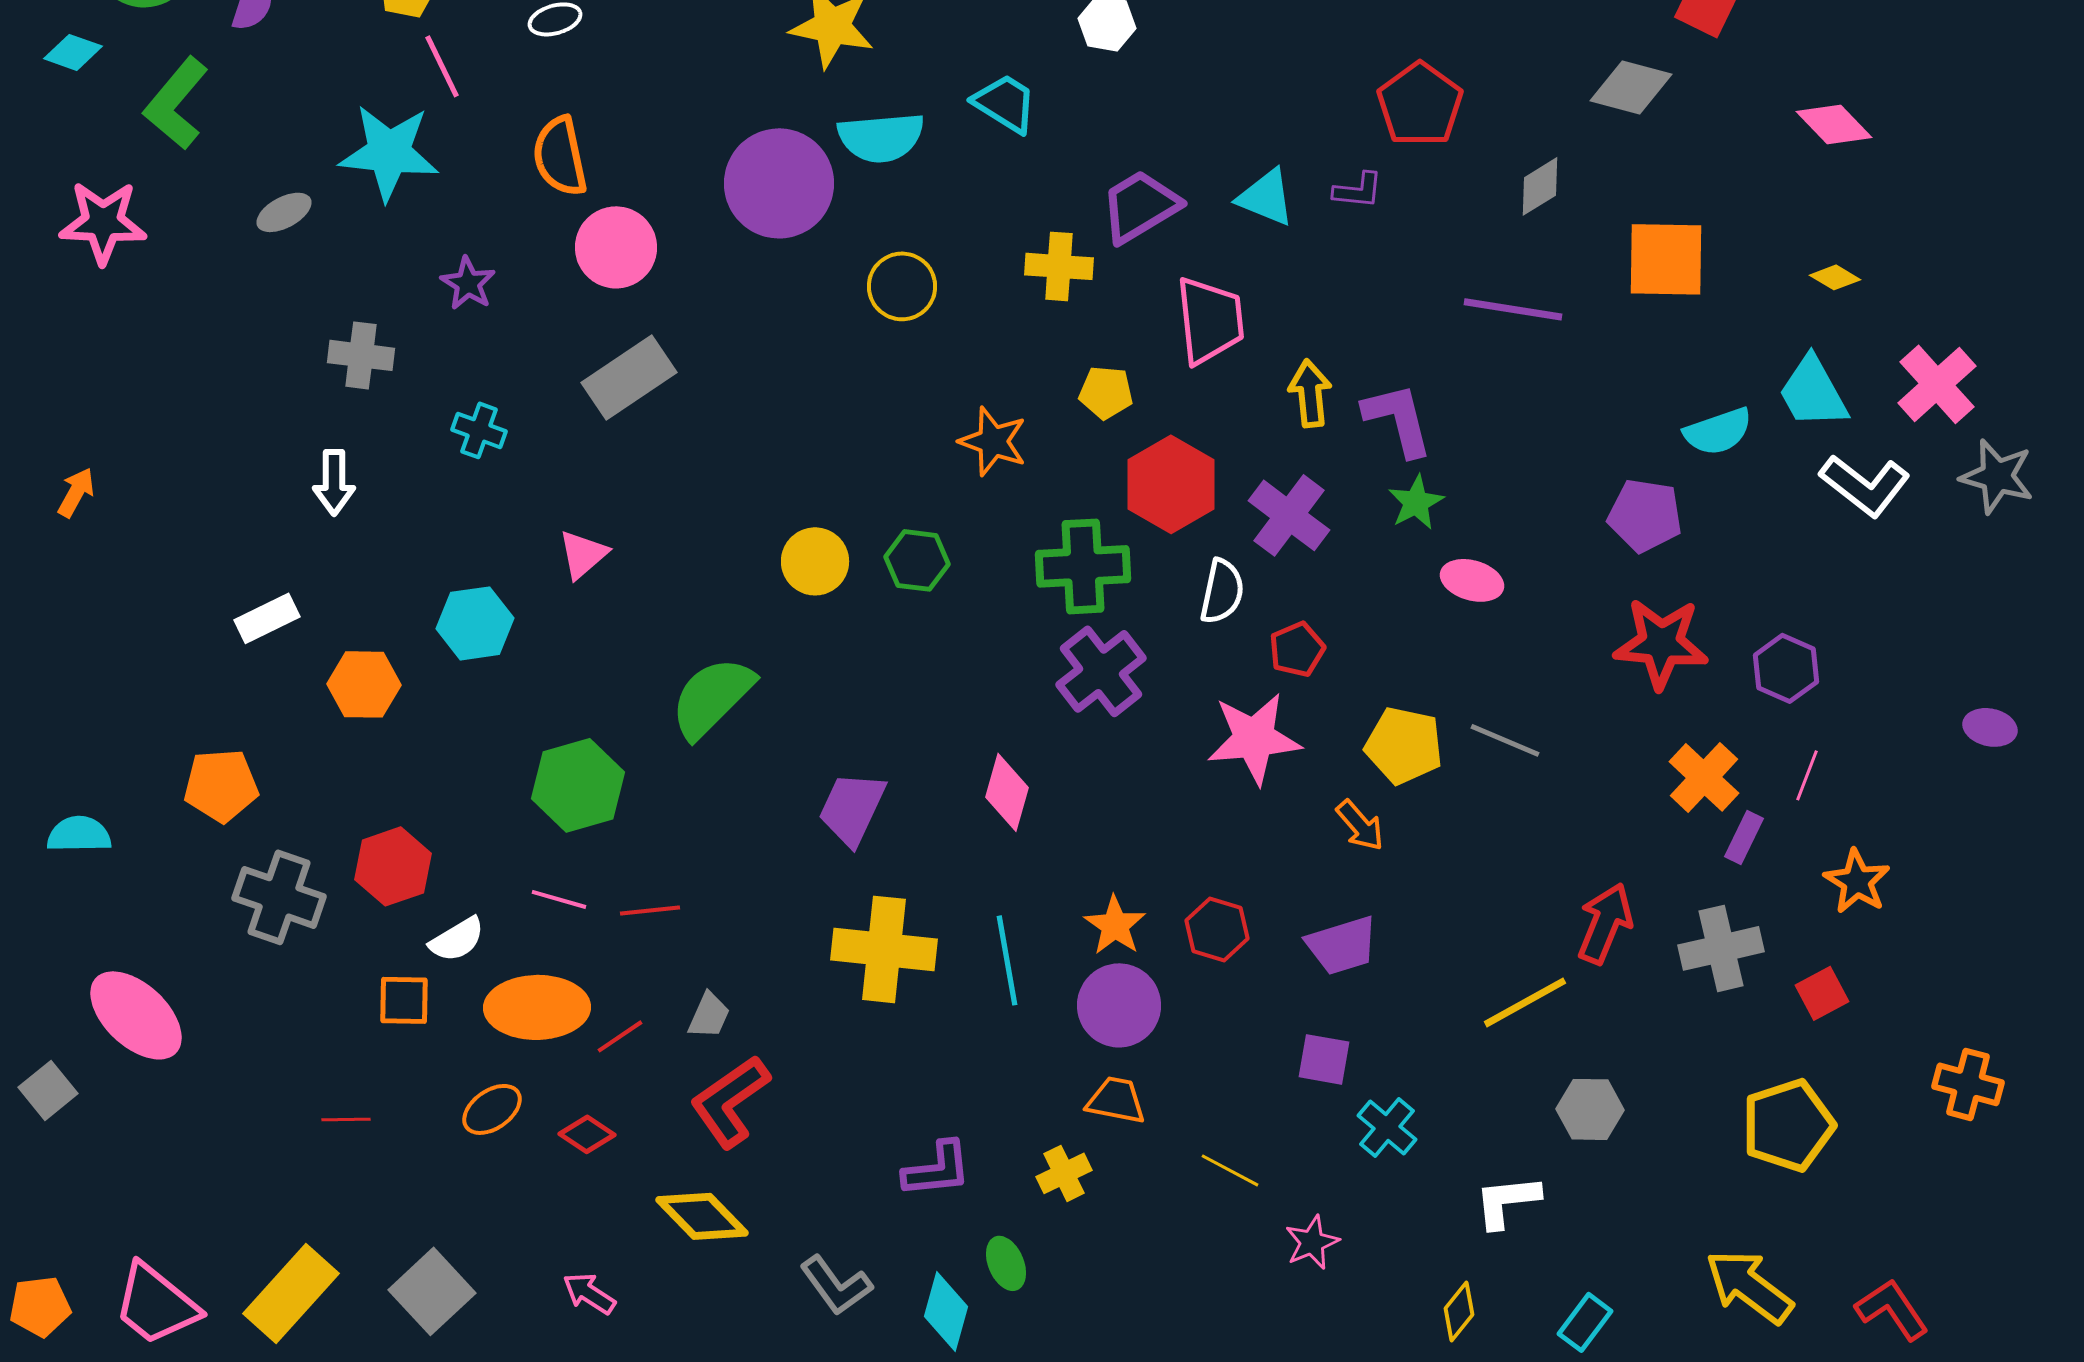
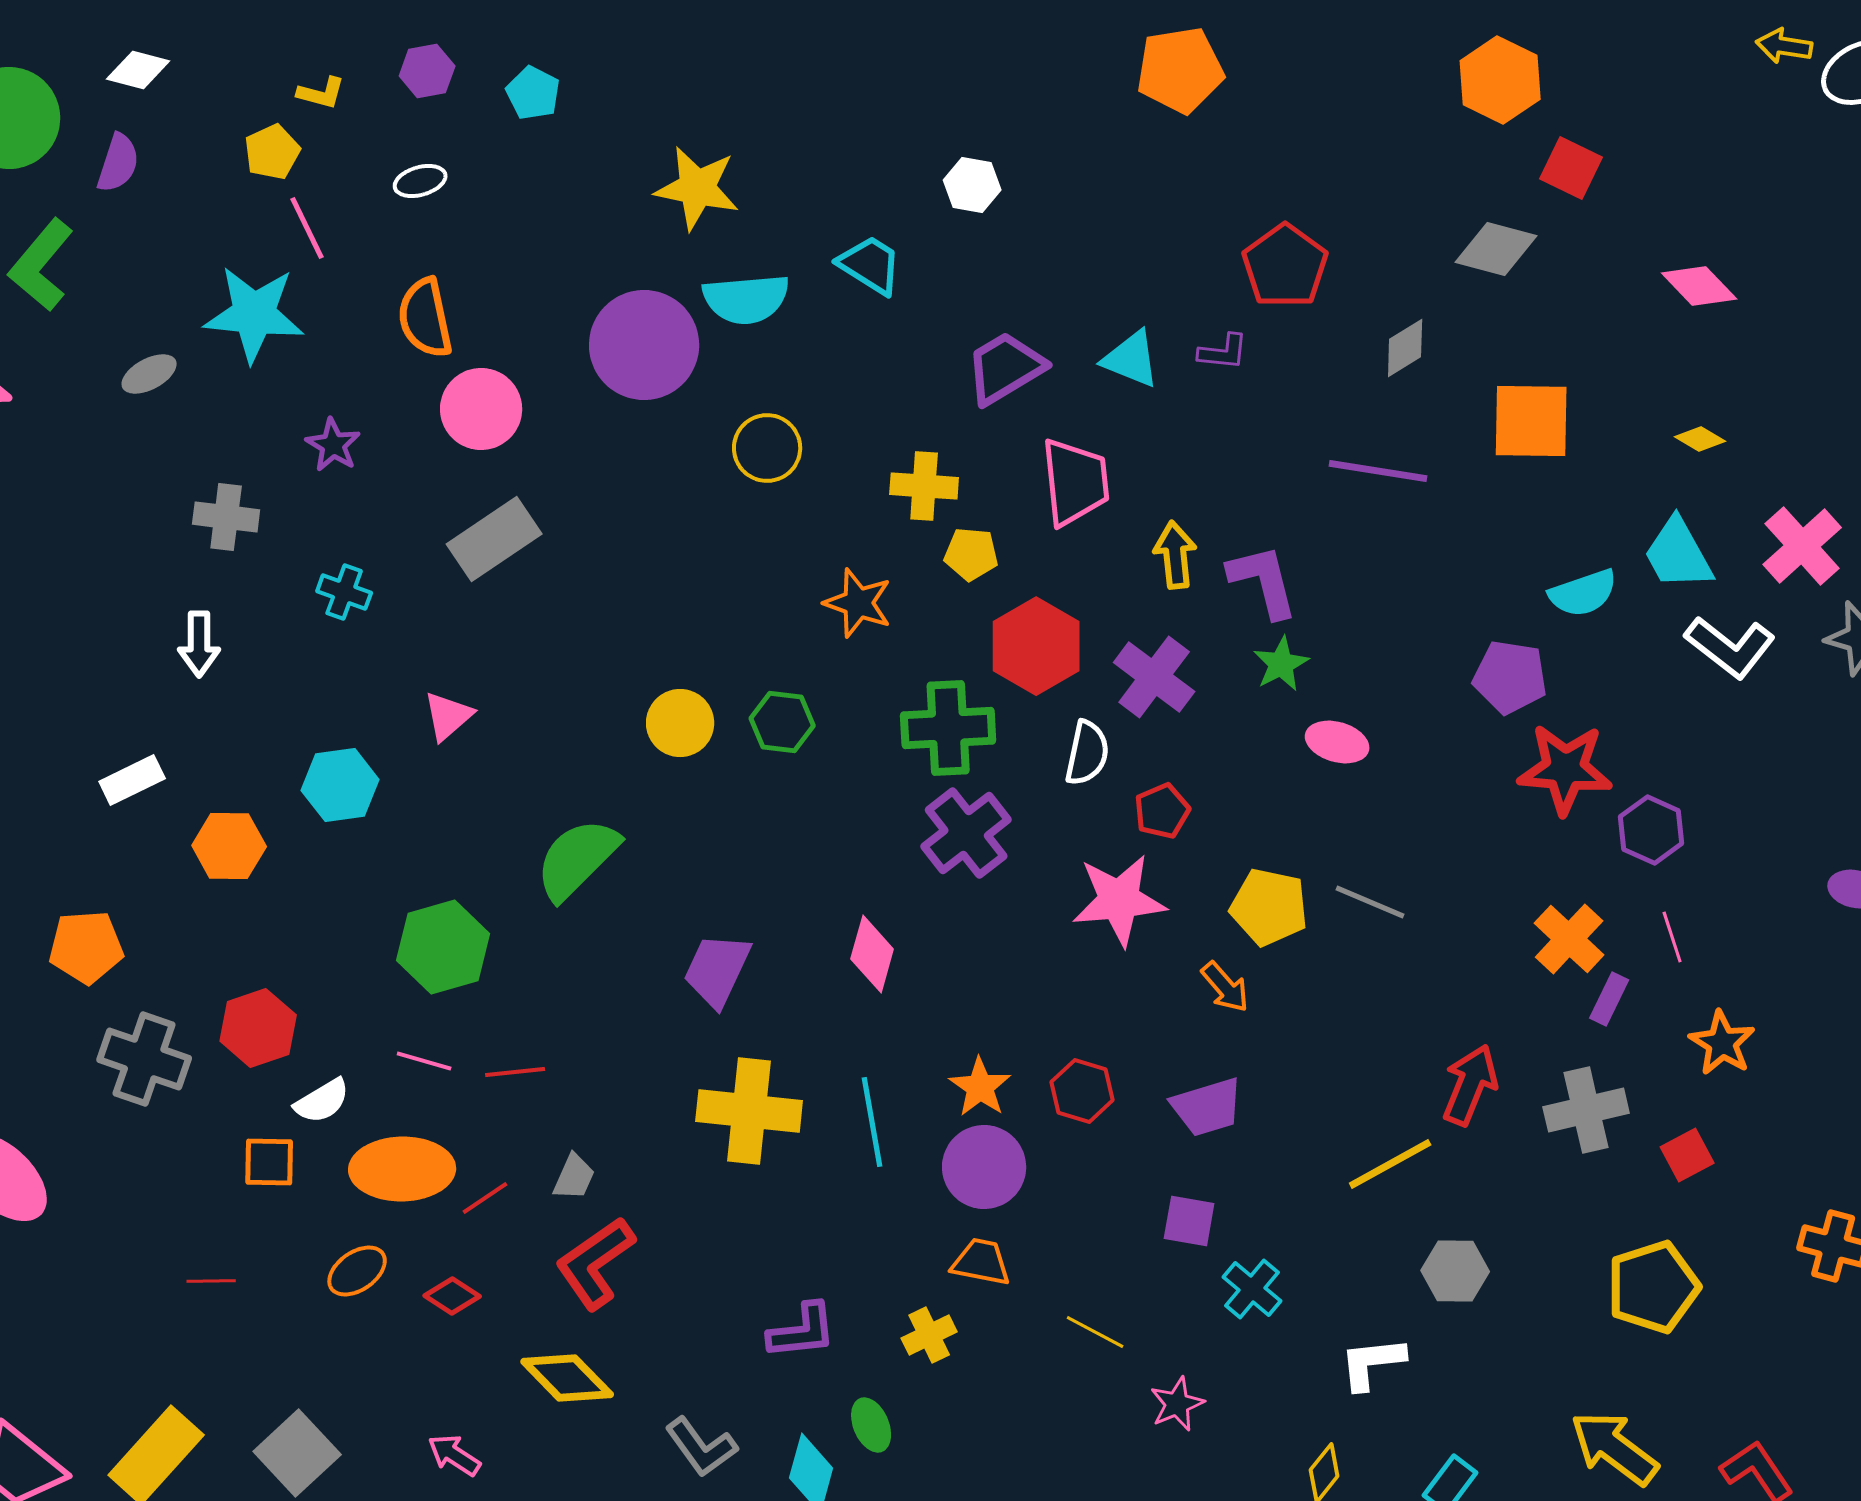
yellow cross: (1059, 266) -> (924, 486), moved
red star: (1661, 643) -> (1565, 769), moved
pink line: (1807, 775) -> (1672, 937), turned -39

